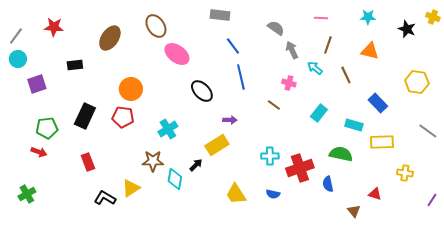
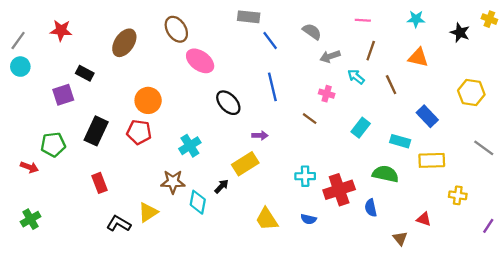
blue line: (233, 46) -> (270, 41), moved
gray arrow: (292, 50) -> (330, 56), turned -84
black rectangle: (75, 65) -> (85, 73), turned 35
purple square: (37, 84) -> (63, 95), moved
red arrow: (39, 152) -> (29, 167), moved

